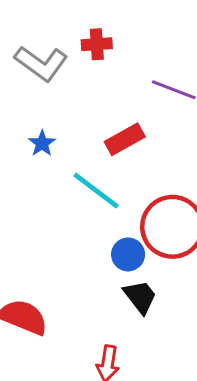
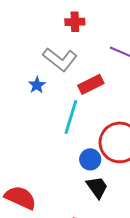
gray L-shape: (41, 63) -> (60, 59), moved
cyan line: (96, 190) -> (71, 117), turned 68

